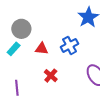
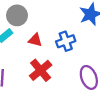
red cross: (51, 76) -> (41, 70), size x1.5

